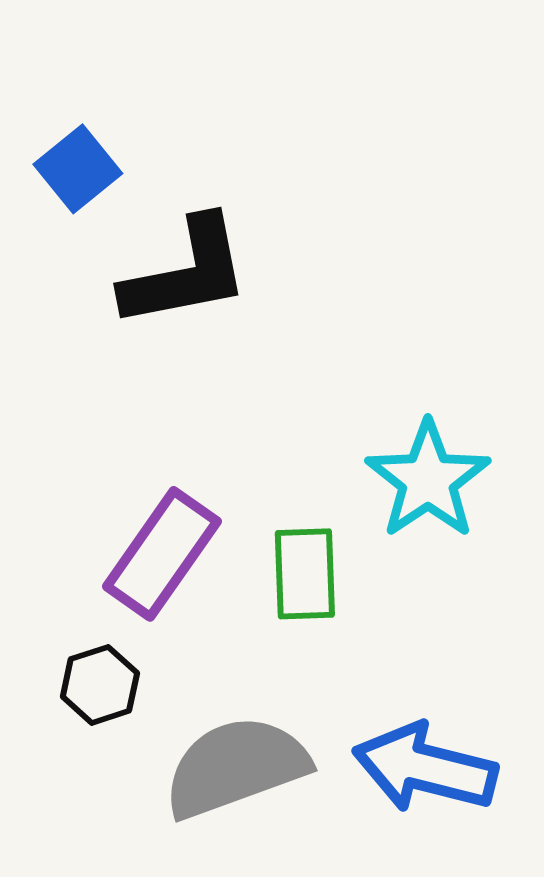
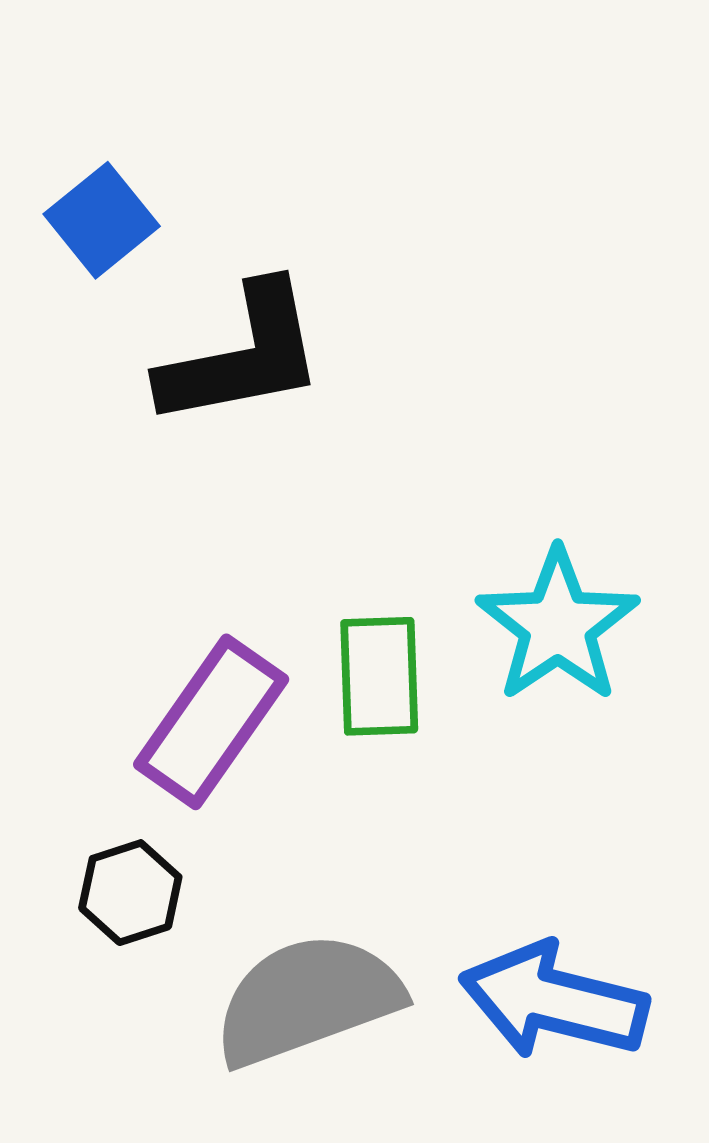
green rectangle: (305, 574) -> (379, 676), moved

